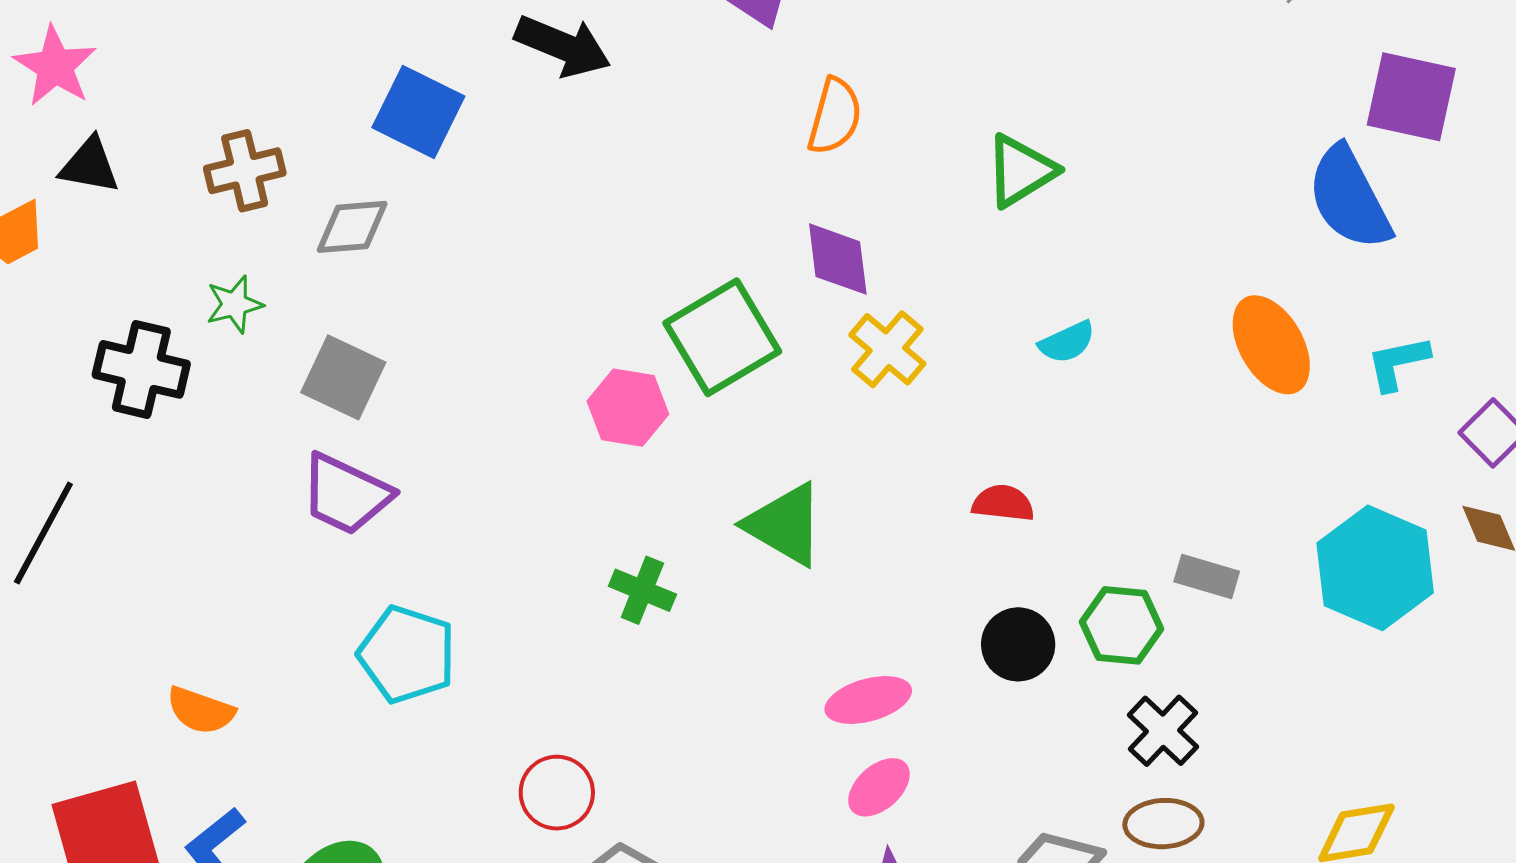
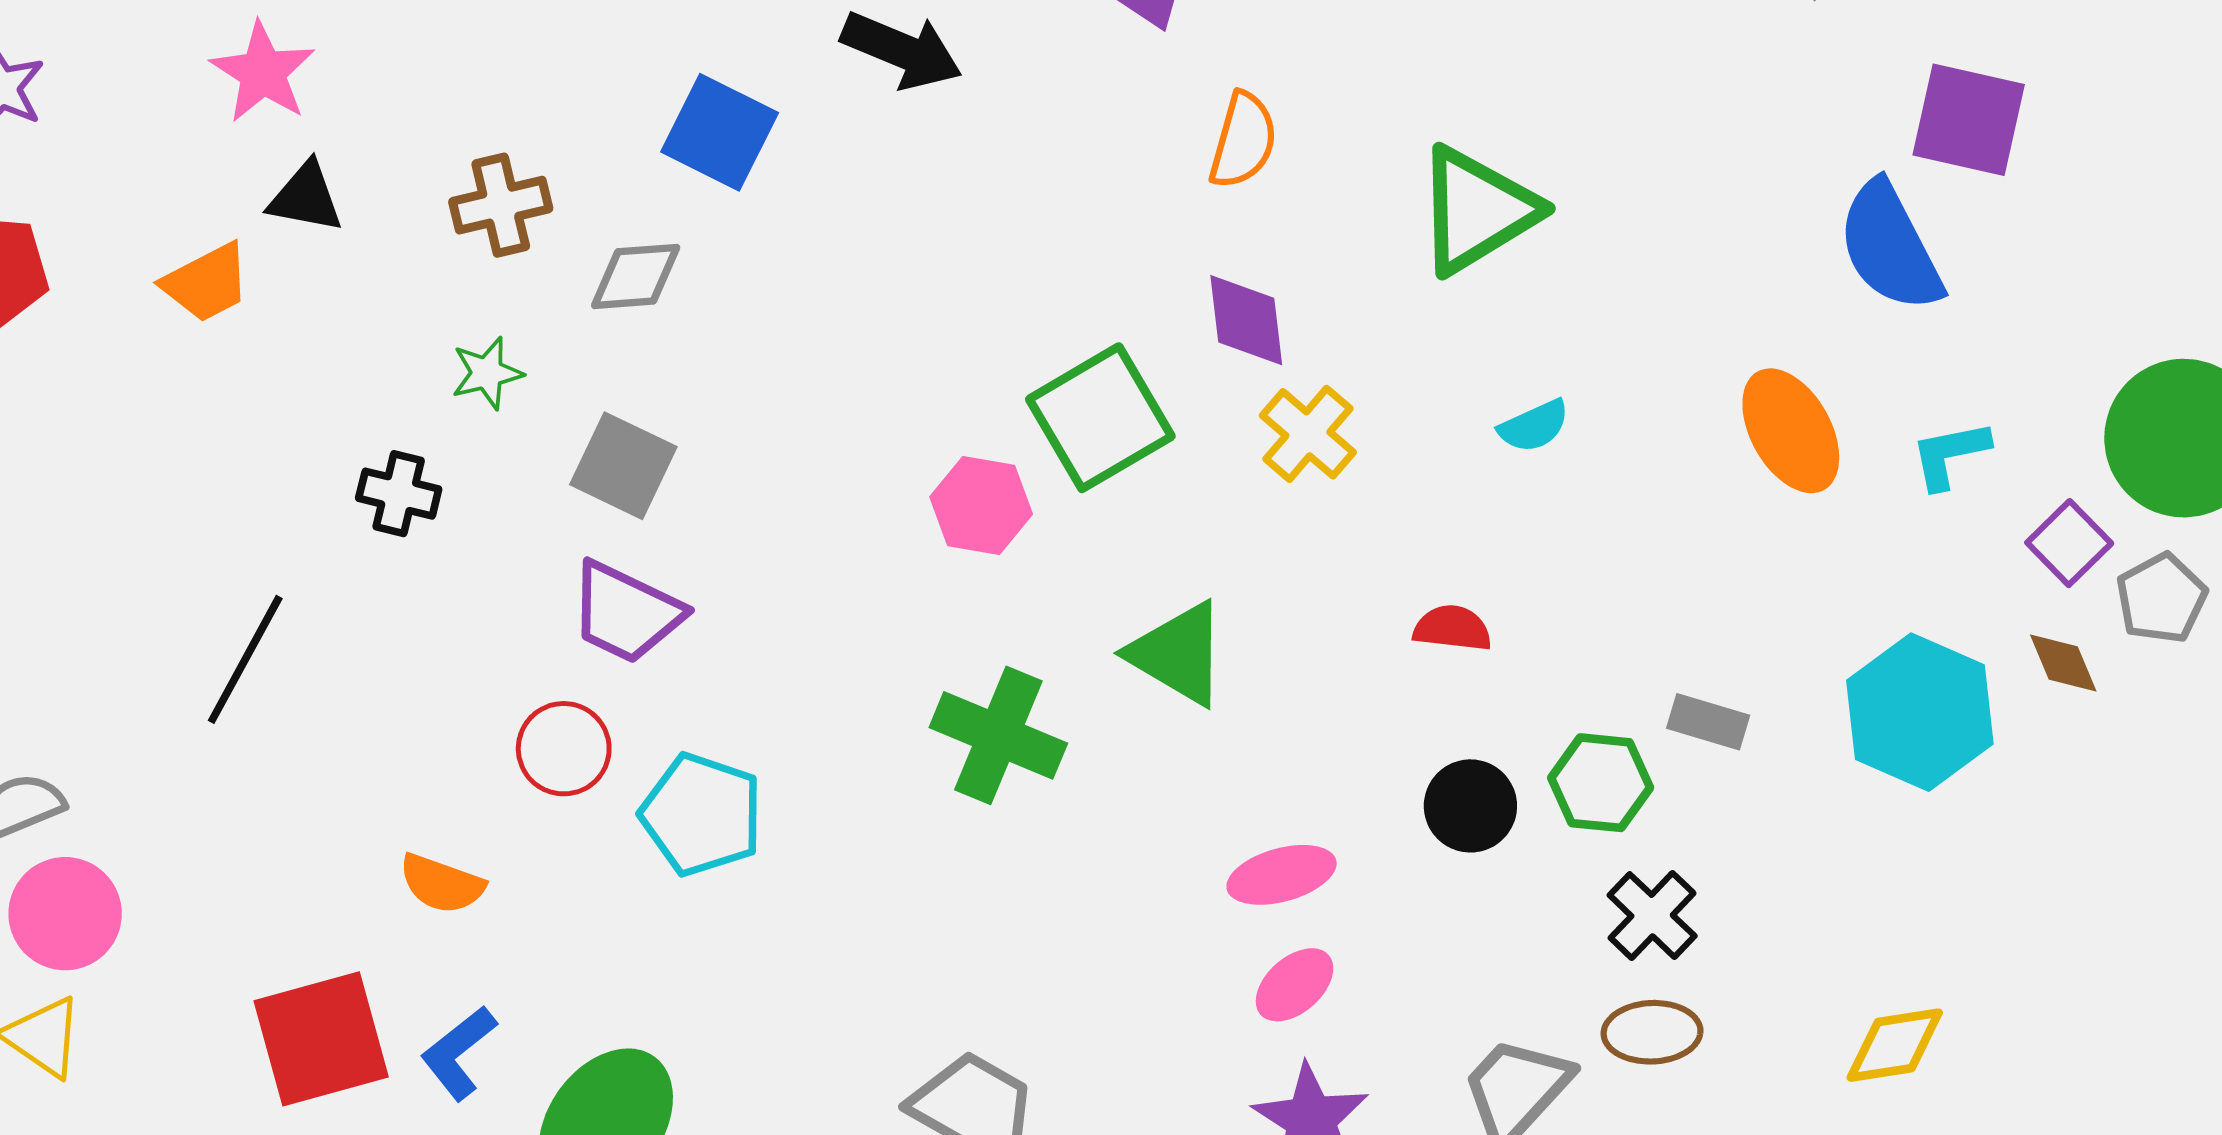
green triangle: (1021, 171) -> (1477, 210), size x1.4
black cross: (141, 369) -> (399, 494), moved, size x0.7
green cross: (642, 590) -> (998, 735), size x1.6
red circle: (557, 793) -> (564, 749), moved

